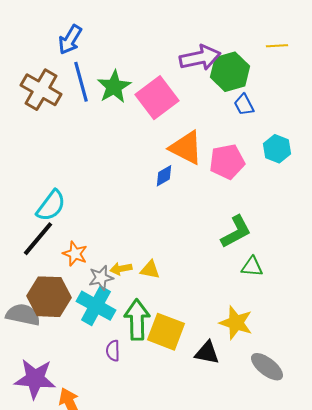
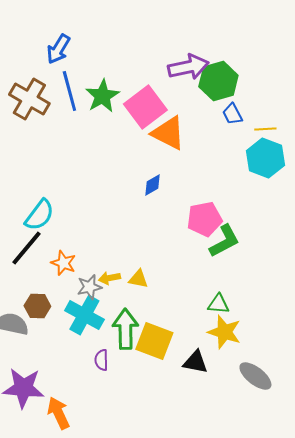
yellow line: (277, 46) -> (265, 129), moved
orange triangle: (186, 148) -> (168, 133), moved
cyan hexagon: (277, 149) -> (265, 158), size x1.4
pink pentagon: (227, 162) -> (204, 219), moved
green triangle: (252, 267) -> (218, 304), moved
brown hexagon: (49, 297) -> (37, 306), size x0.6

